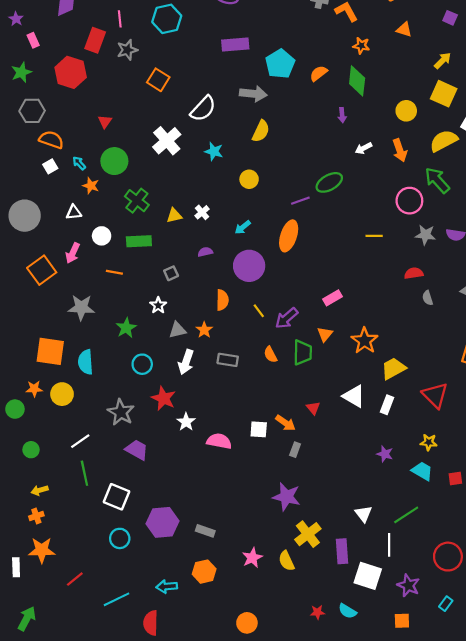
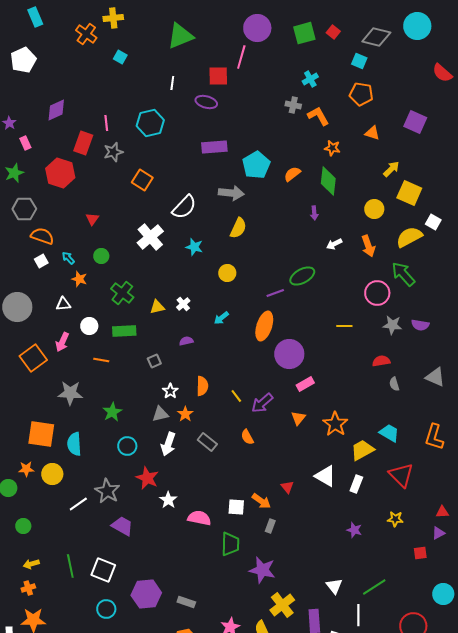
purple square: (450, 18) -> (415, 122), size x1.6
yellow arrow: (443, 61) -> (391, 169), moved
green circle: (114, 161) -> (101, 256), size x0.6
purple circle: (249, 266) -> (289, 354), moved
white star: (158, 305) -> (170, 391), moved
green trapezoid: (303, 352) -> (230, 544), moved
gray rectangle: (228, 360) -> (207, 442), turned 30
white line: (80, 441) -> (78, 504), moved
cyan trapezoid: (422, 471) -> (389, 433), moved
green line: (84, 473) -> (70, 566), moved

